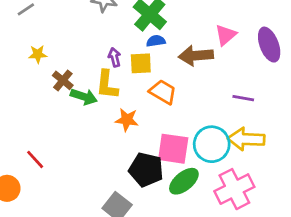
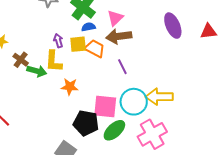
pink triangle: (226, 35) -> (115, 18), moved
orange trapezoid: (163, 92) -> (95, 48), moved
purple line: (243, 98) -> (122, 67), moved, turned 56

